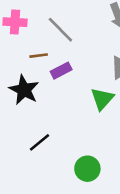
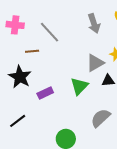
purple rectangle: (61, 71) -> (45, 93), moved
black line: (40, 142) -> (18, 121), moved

